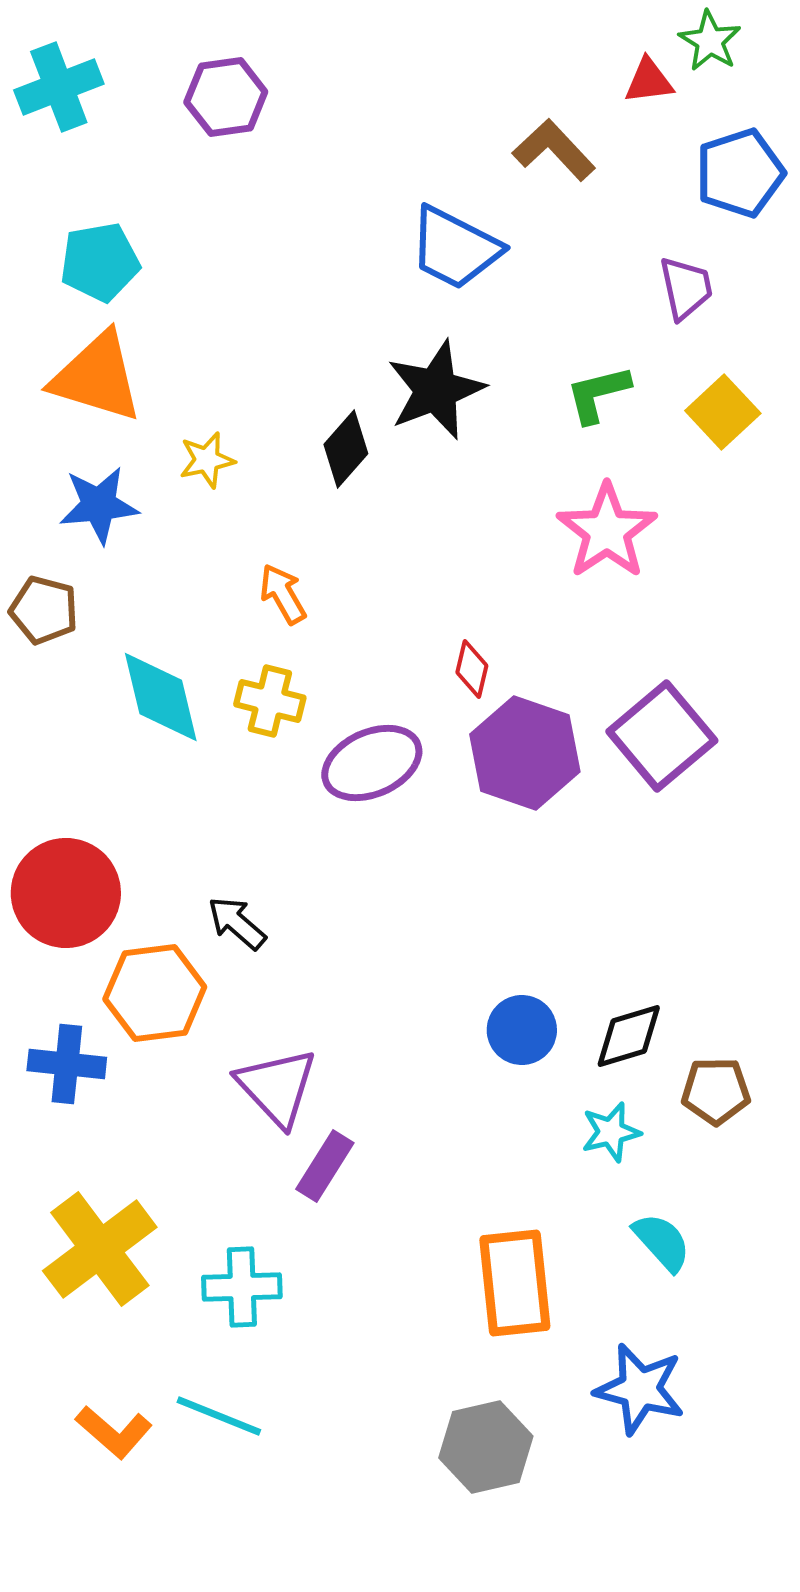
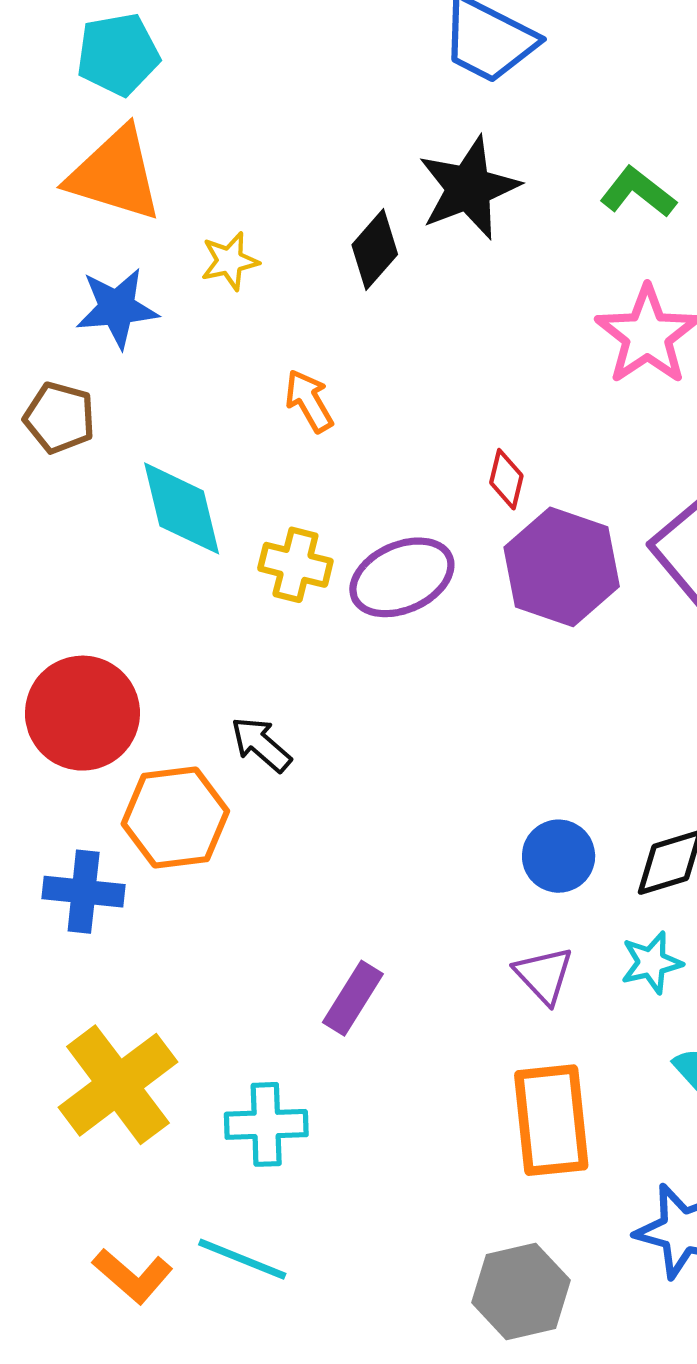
green L-shape: (598, 394) -> (638, 192), turned 52
yellow cross: (270, 701) -> (295, 565), moved
purple triangle: (277, 1087) -> (544, 975), moved, size x0.7

